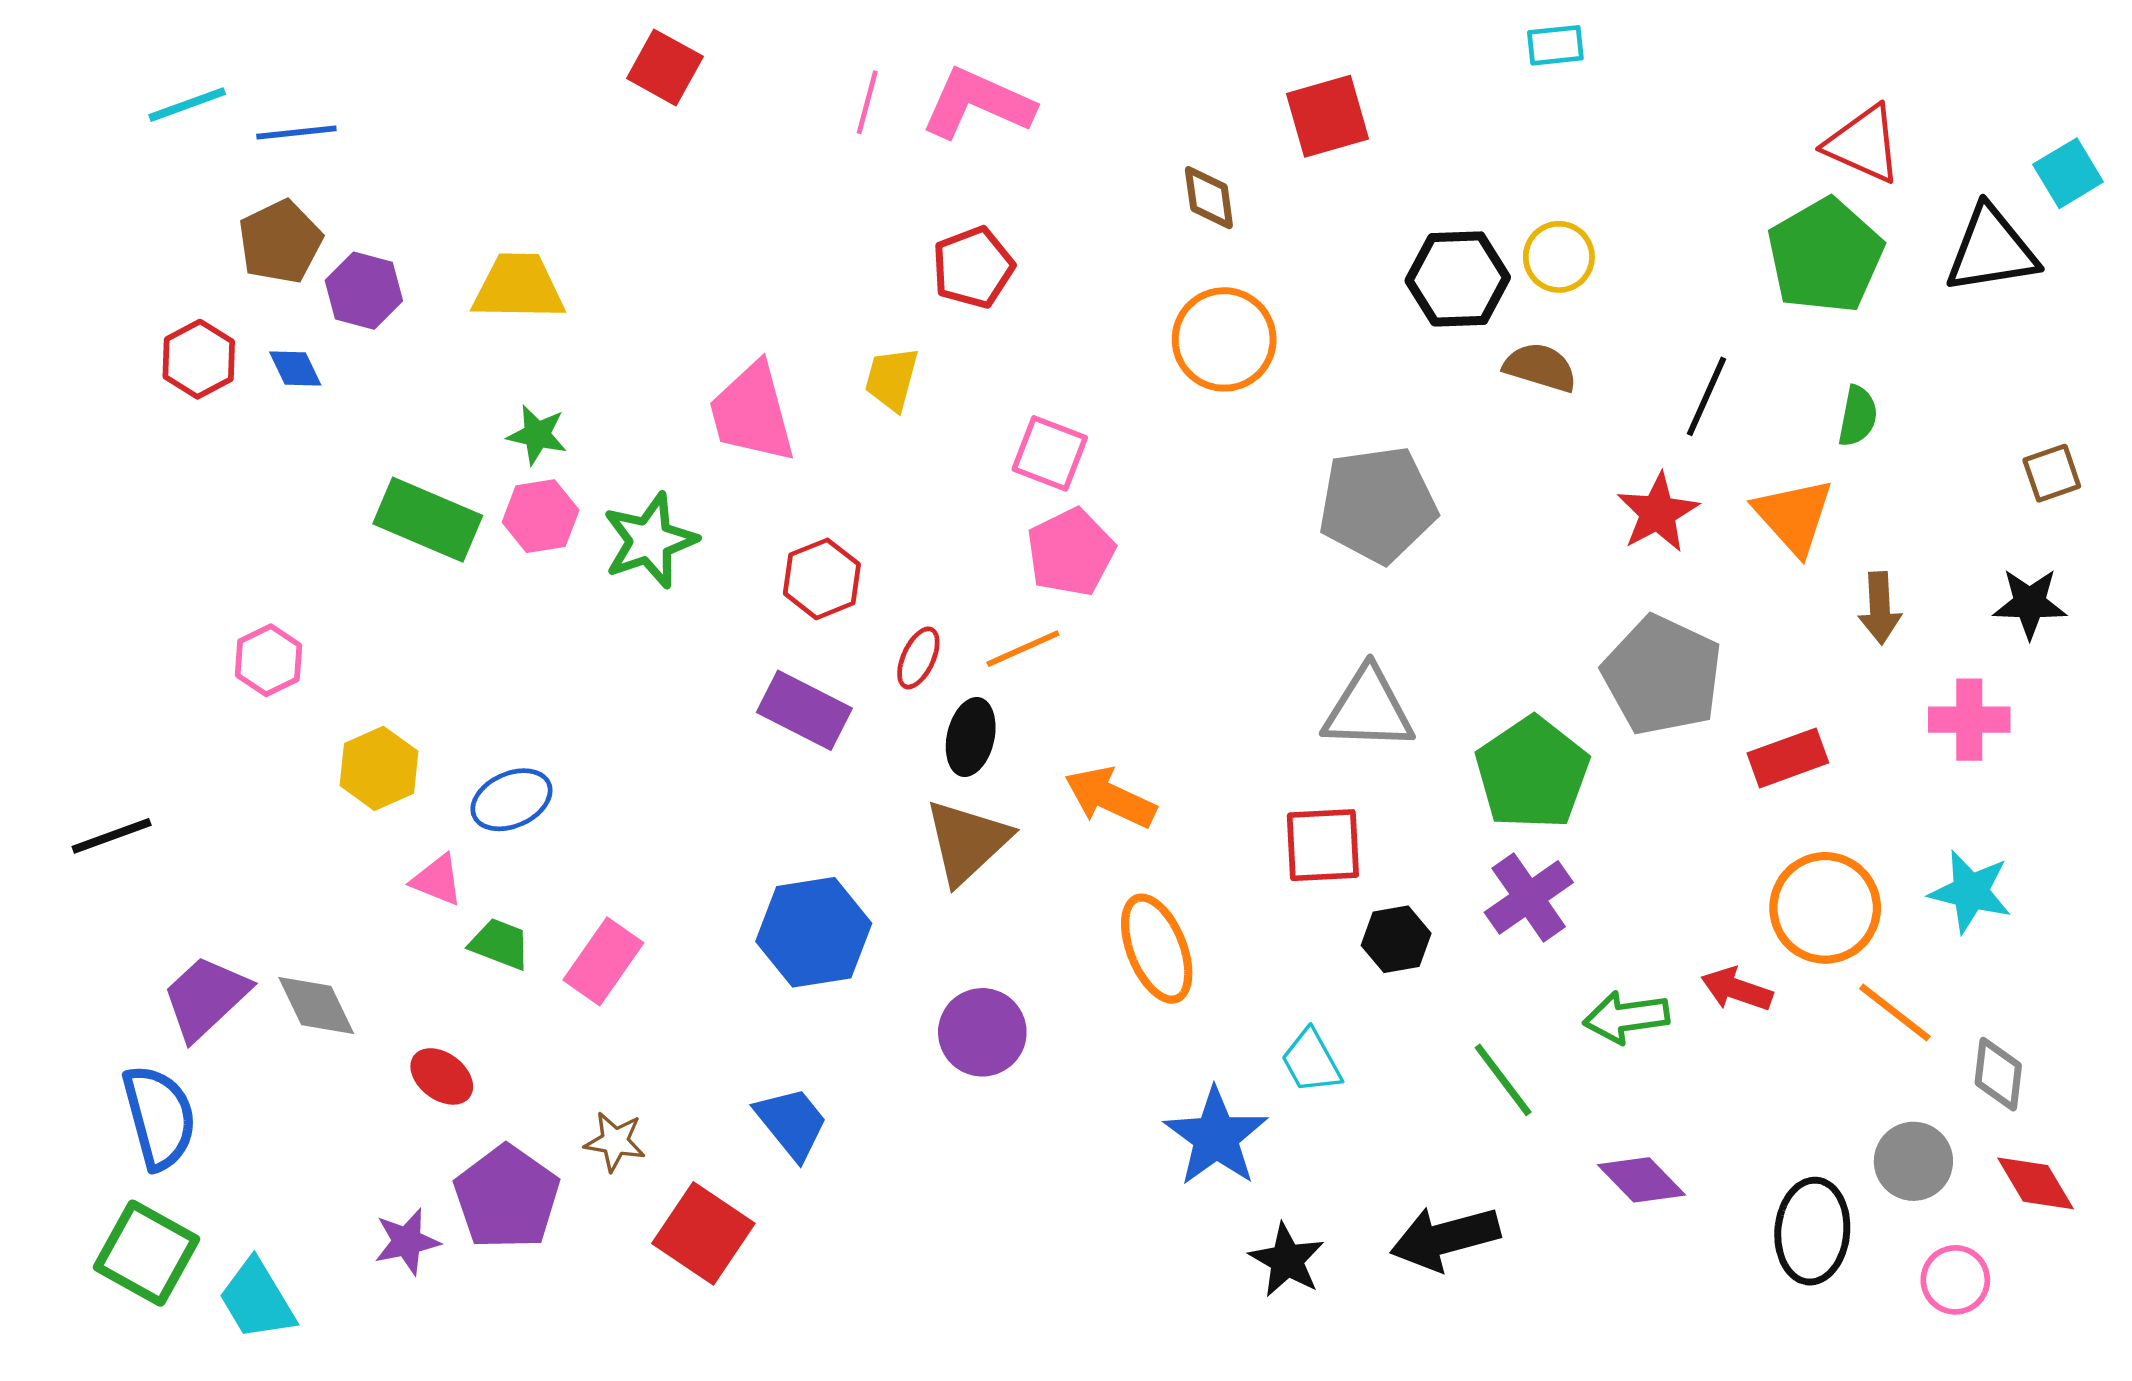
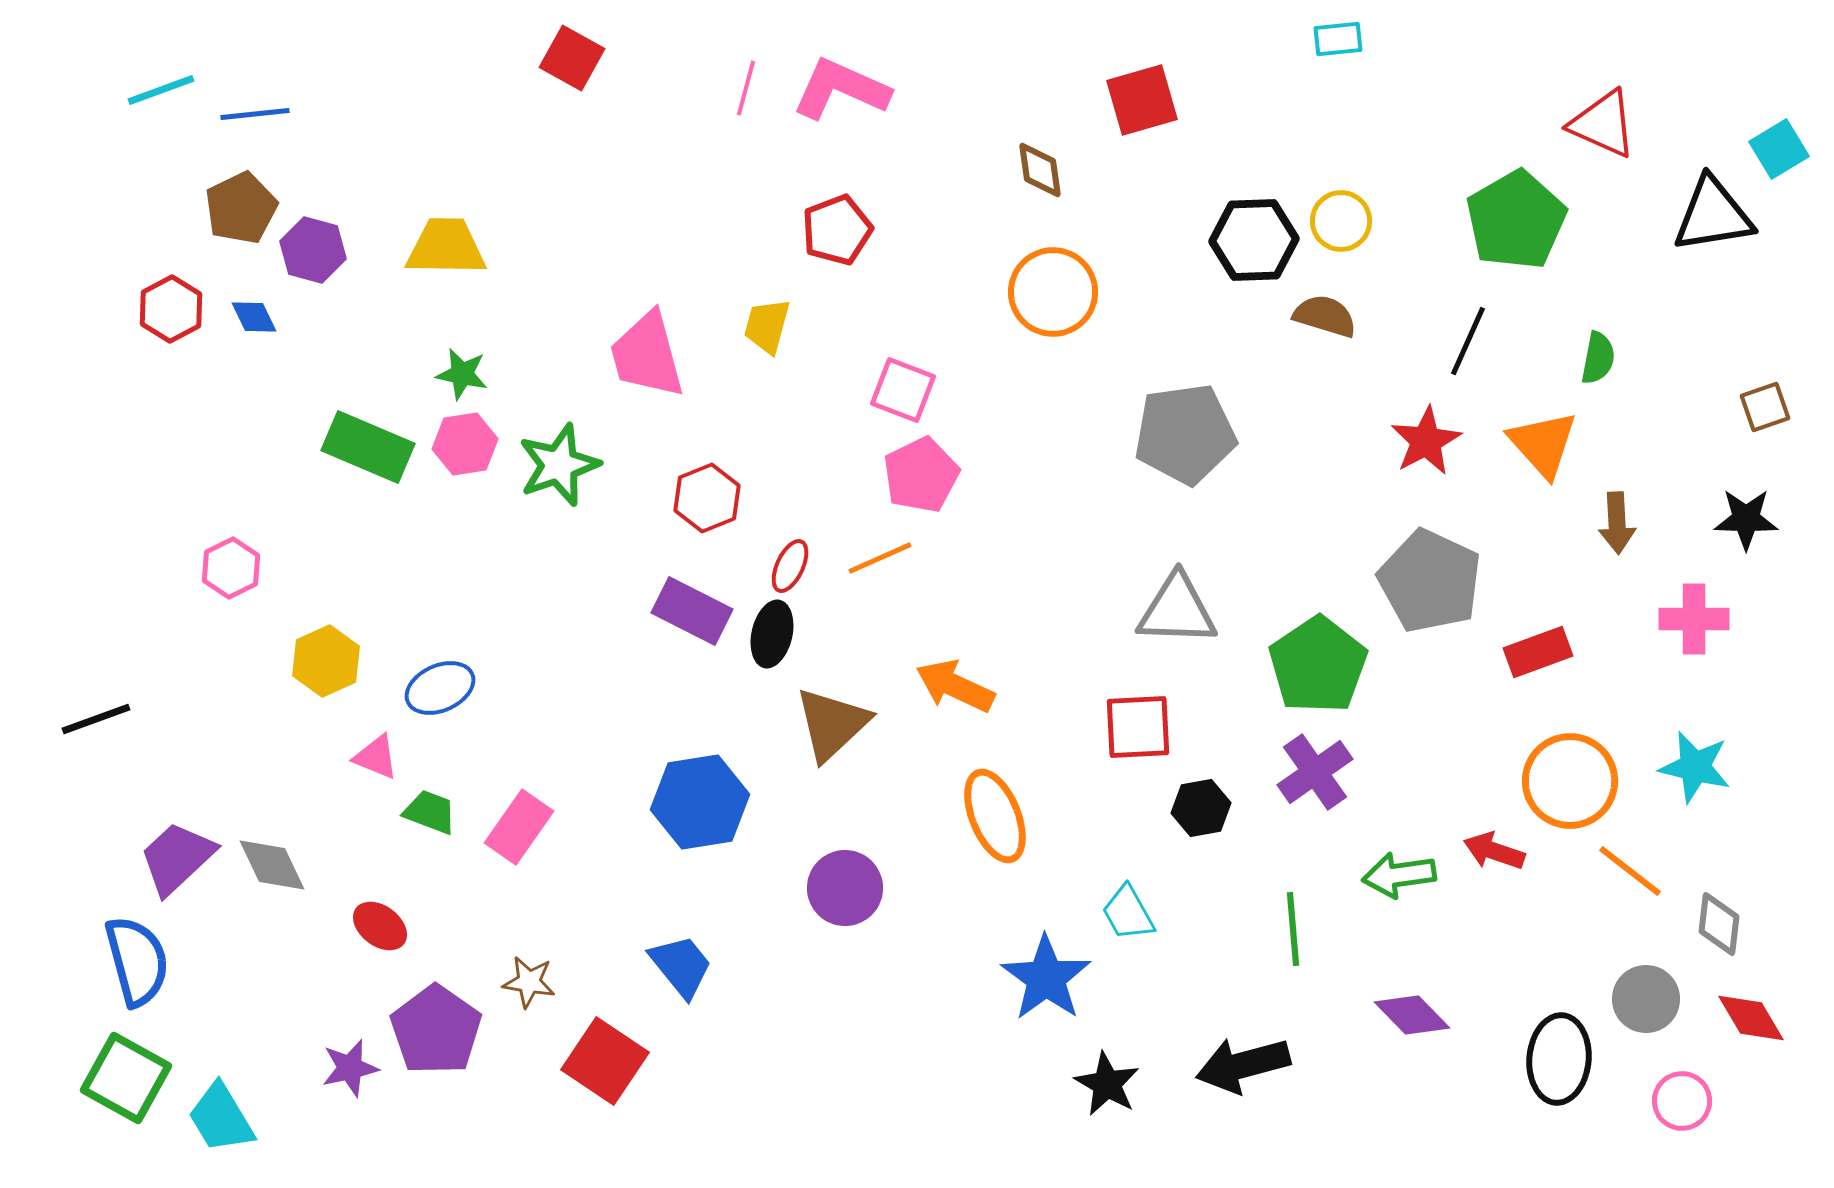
green pentagon: (1825, 256) -> (1516, 220), moved
black ellipse: (971, 737) -> (772, 634), moved
green line: (1503, 1080) -> (1293, 929), turned 32

